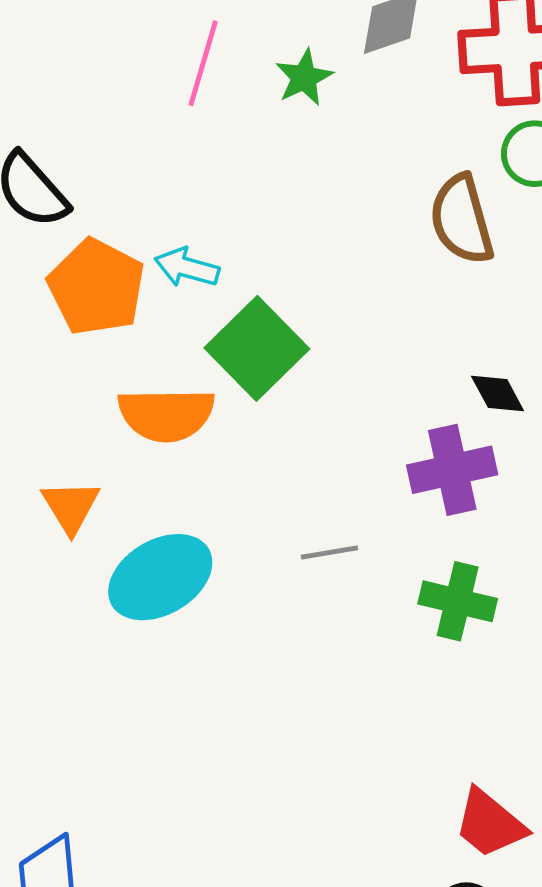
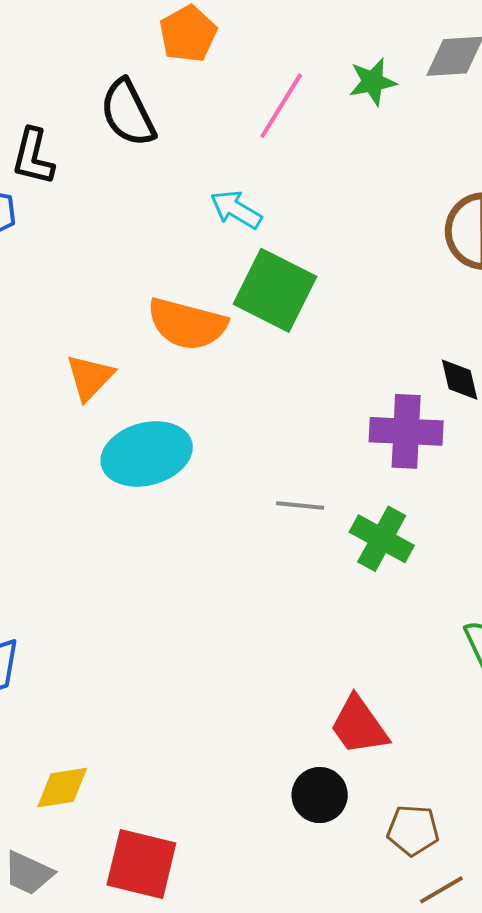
pink line: (203, 63) -> (281, 106), moved
orange pentagon: (96, 287) -> (188, 34), moved, size x0.7
green square: (257, 348) -> (275, 290), turned -34
gray line: (329, 552) -> (300, 506), moved

